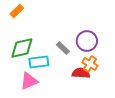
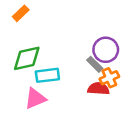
gray rectangle: (63, 48) -> (95, 64), moved
orange cross: (90, 64) -> (109, 78), turned 35

